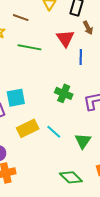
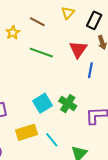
cyan square: (16, 98) -> (43, 103), moved, turned -30

